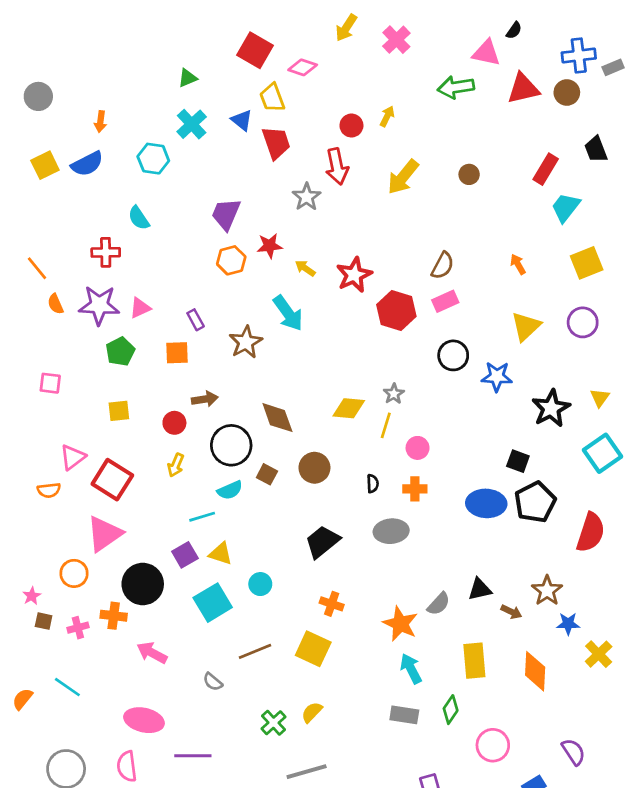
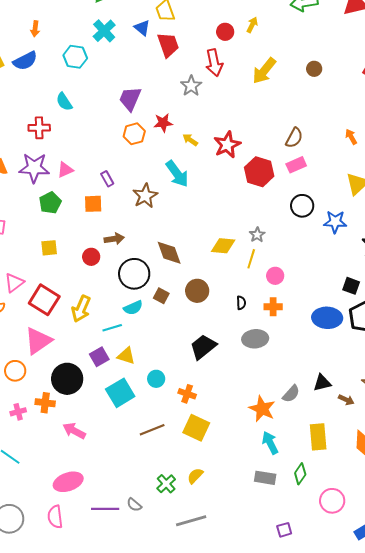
yellow arrow: (176, 465) -> (81, 309), moved, size x1.5
orange cross: (332, 604) -> (187, 394), moved
gray semicircle: (213, 682) -> (134, 505), moved
pink ellipse: (144, 720) -> (68, 482), turned -32

